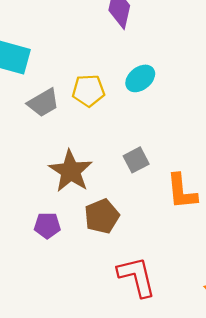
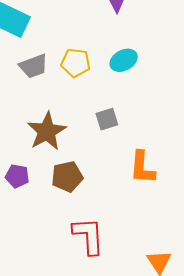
gray square: (136, 160) -> (107, 119), moved

